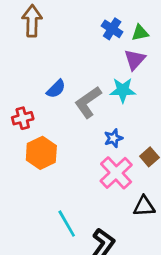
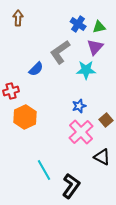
brown arrow: (32, 21) -> (18, 18), size x0.7
gray L-shape: (88, 102) -> (60, 52), moved
black triangle: (144, 206) -> (102, 157), turned 30

